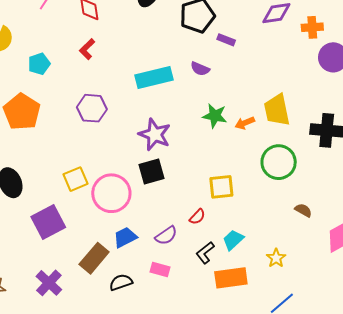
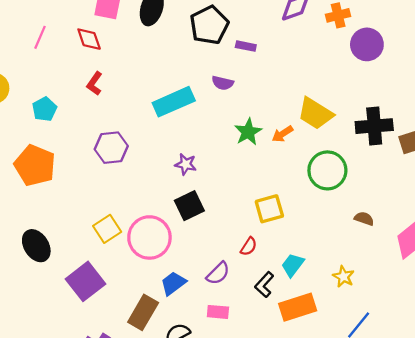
yellow trapezoid: (277, 110) -> (315, 113), turned -36
green star: (215, 116) -> (248, 132), turned -30
purple star: (155, 134) -> (186, 164), size x0.6

